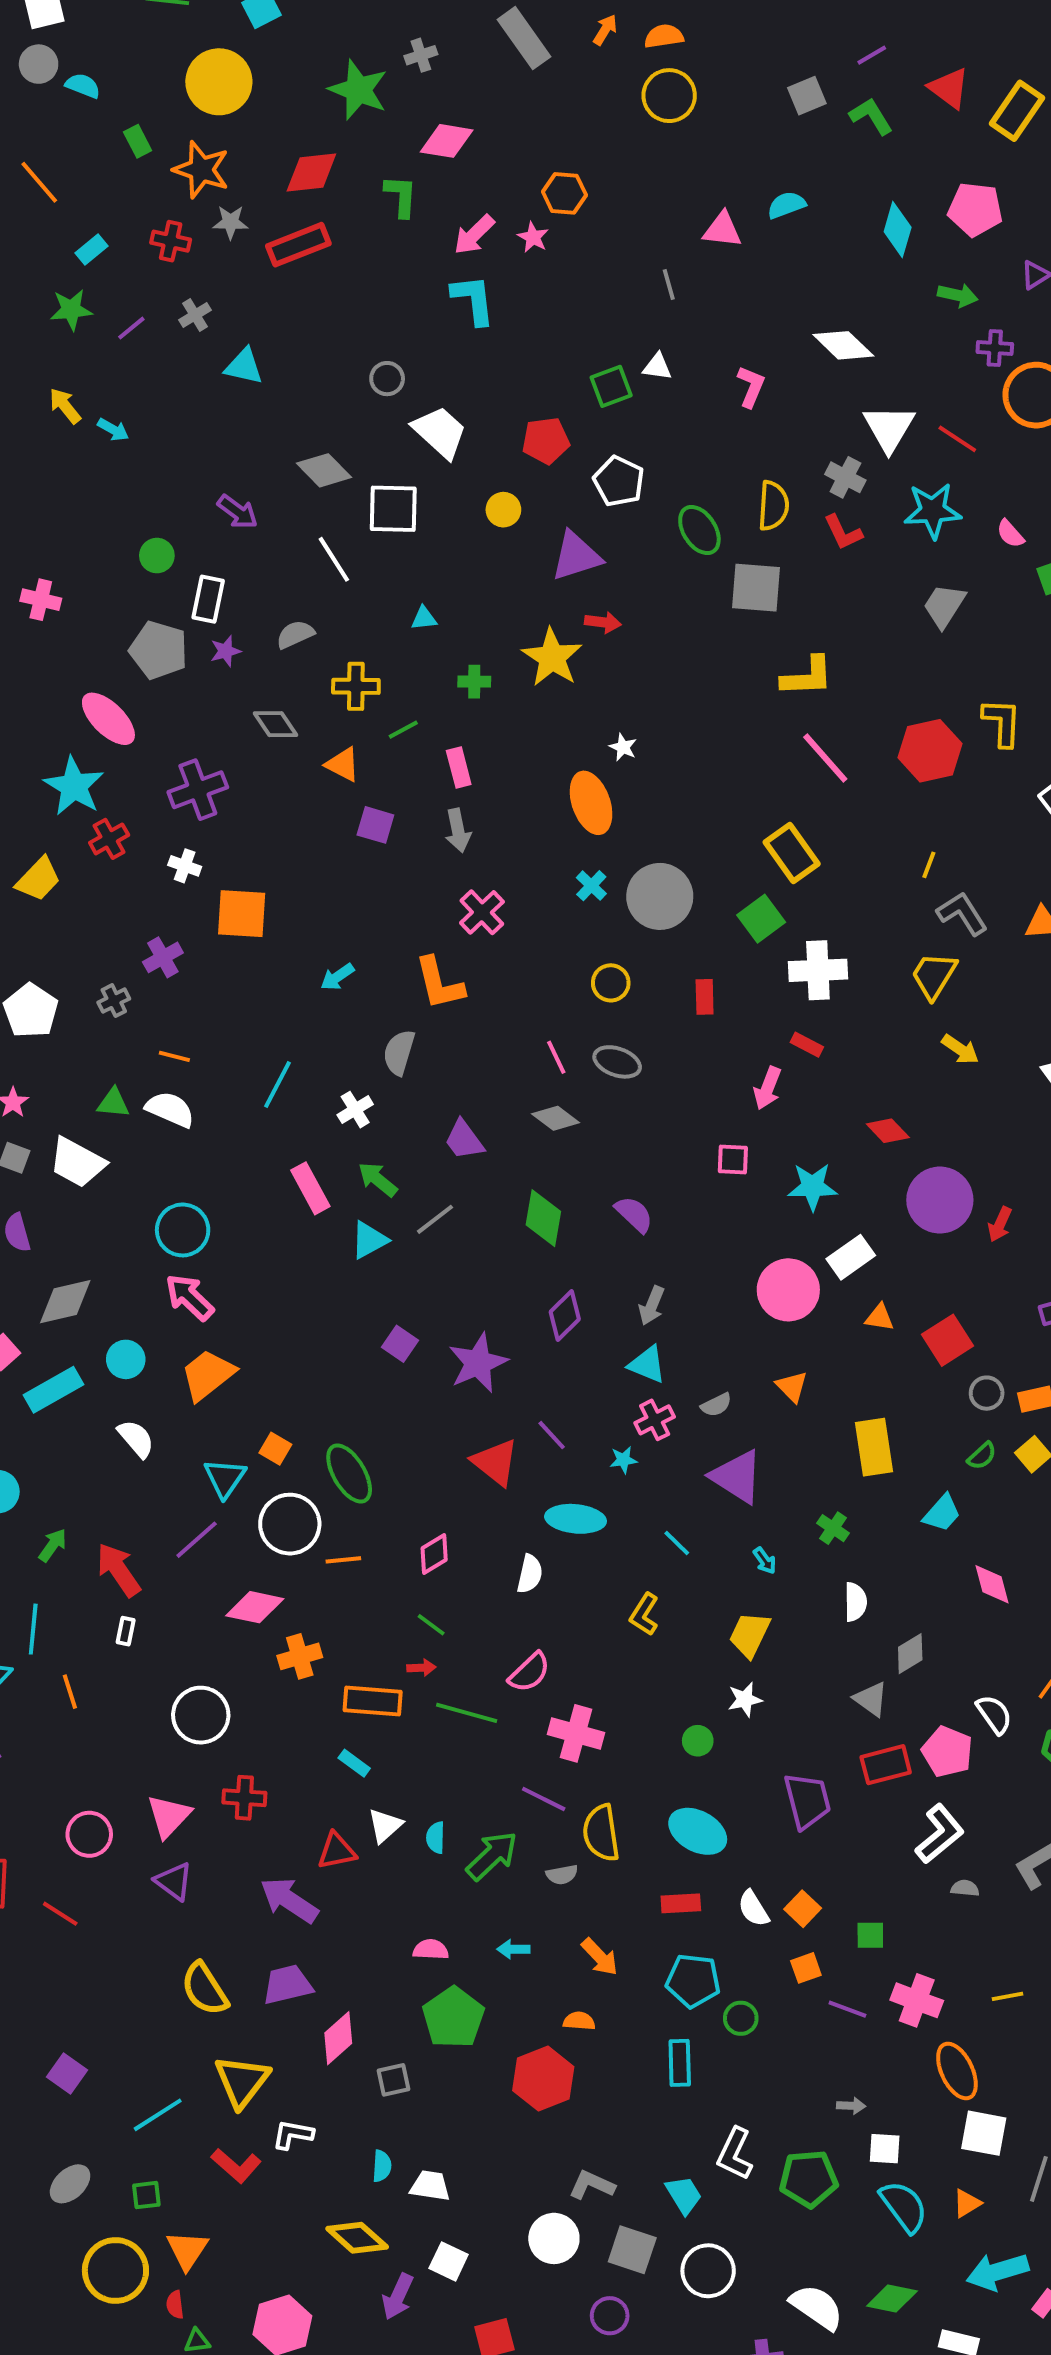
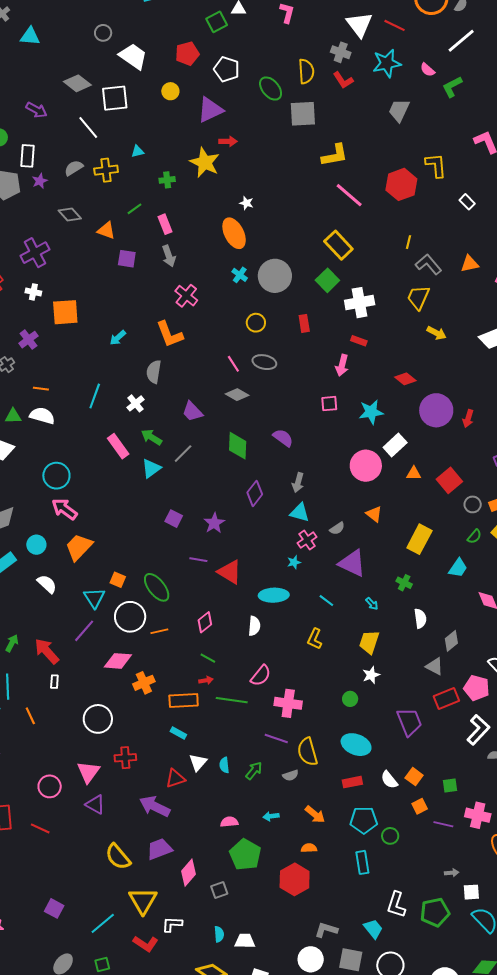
yellow cross: (356, 686) -> (106, 170), moved
purple star: (478, 1363) -> (214, 523), size x0.7
purple line: (552, 1435) -> (198, 560), moved, turned -30
yellow rectangle: (874, 1447) -> (419, 539), turned 44
green arrow: (492, 1856) -> (254, 771), size x0.7

